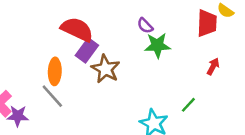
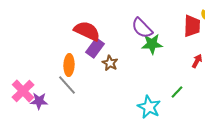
purple semicircle: (145, 26) -> (142, 28), size x1.6
brown star: (105, 69) -> (110, 63), size x0.7

